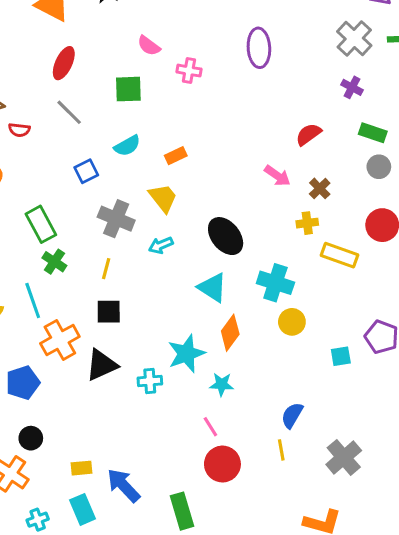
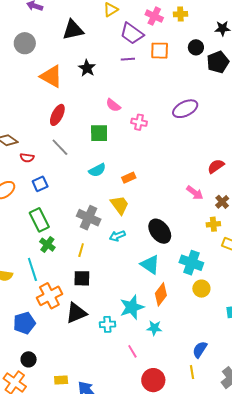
purple ellipse: (259, 48) -> (185, 109), turned 65
blue square: (86, 171) -> (40, 184), moved
pink line: (210, 427) -> (132, 351), moved

